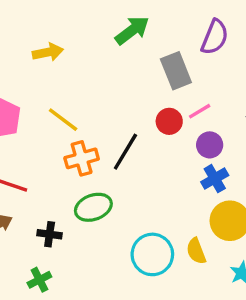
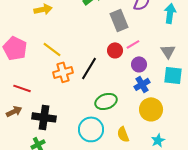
green ellipse: (93, 207) -> (106, 101), moved
black cross: (50, 234) -> (44, 117), size x1.6
yellow semicircle: (196, 251) -> (123, 134), moved
cyan circle: (152, 254) -> (91, 129), moved

